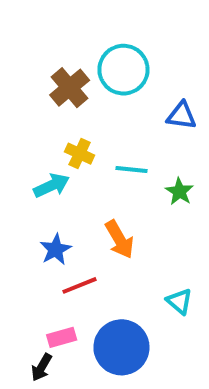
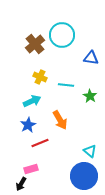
cyan arrow: (52, 186) -> (32, 101), moved
blue circle: (121, 347) -> (84, 176), moved

